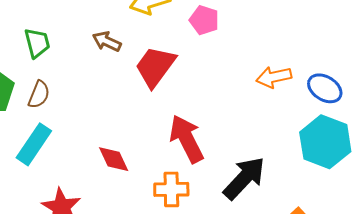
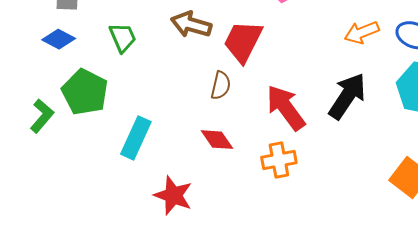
brown arrow: (107, 41) -> (191, 25), size x1.4
brown semicircle: (39, 95) -> (221, 85), moved
black arrow: (244, 178) -> (347, 96), moved

